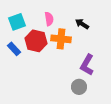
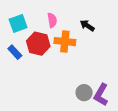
purple L-shape: (87, 65) -> (101, 95), moved

